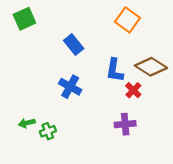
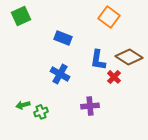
blue rectangle: (74, 45) -> (63, 38), turned -30
purple cross: (125, 124) -> (90, 106), moved

